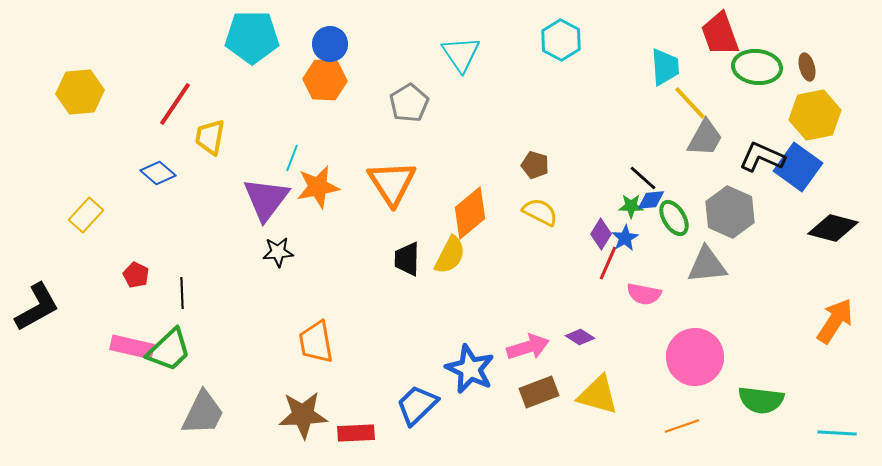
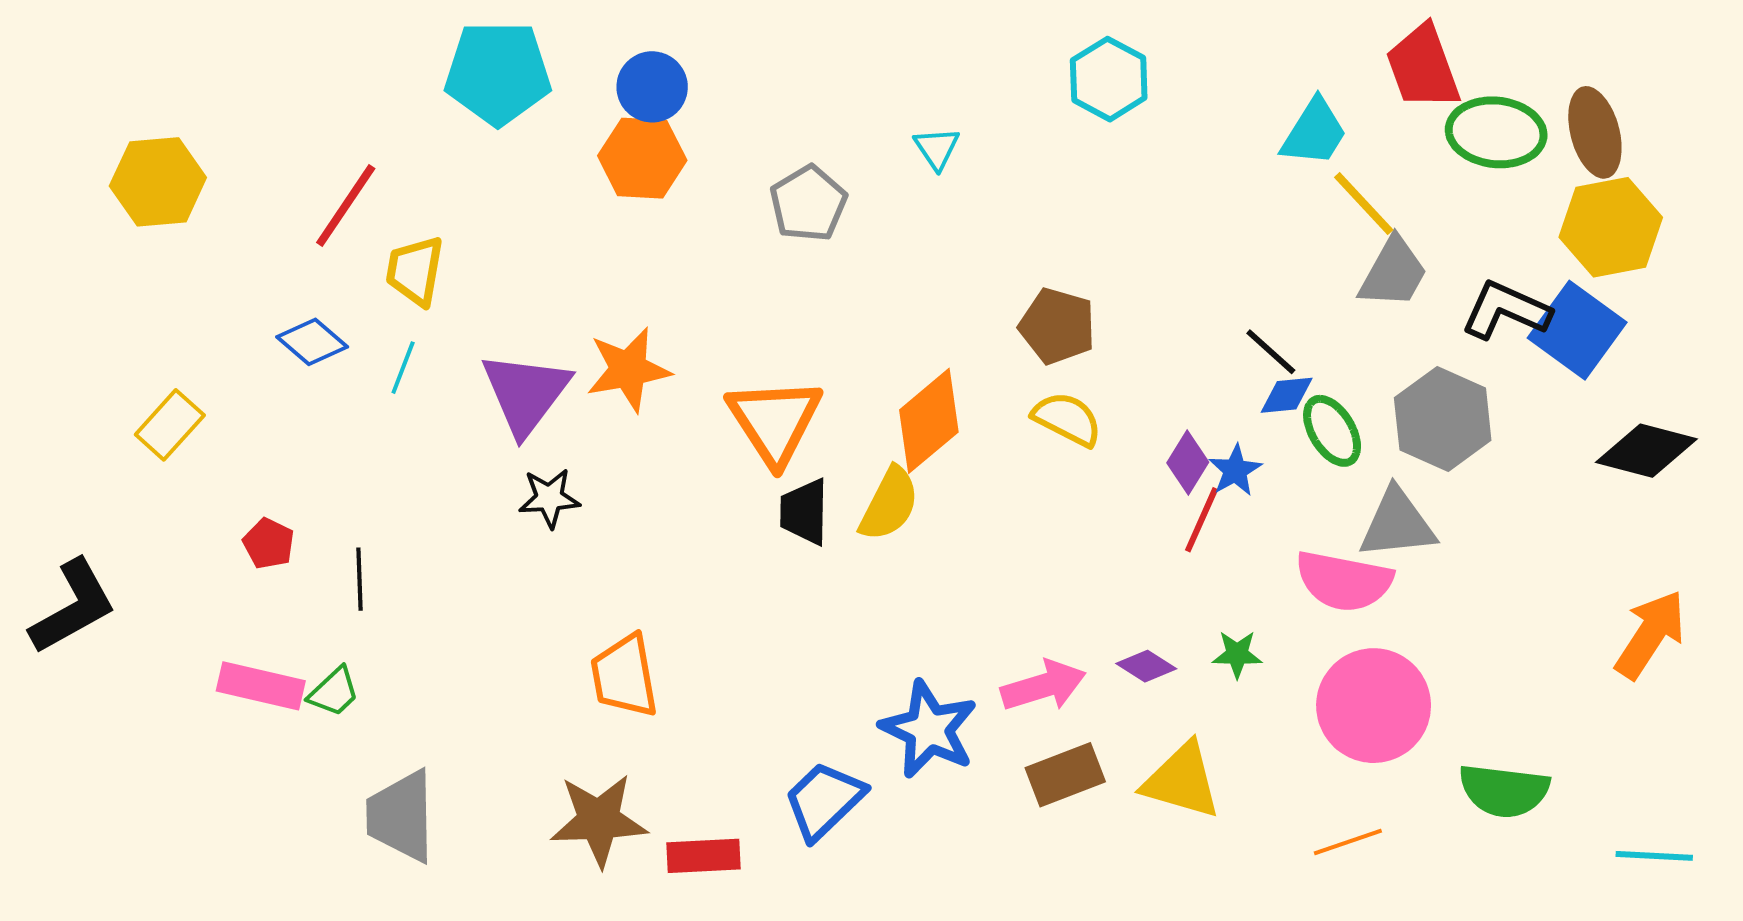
cyan triangle: (461, 54) -> (937, 148), moved, size x0.6
cyan trapezoid: (665, 67) -> (1314, 132), turned 36
brown ellipse: (807, 67) -> (1595, 132), size x1.6
cyan line: (292, 158) -> (403, 368), moved
brown pentagon: (535, 165) -> (1057, 326), size x1.4
orange triangle: (392, 183) -> (775, 421), moved
green star: (631, 206) -> (1237, 654), moved
pink semicircle: (644, 294) -> (1344, 581), moved, size x1.4
green trapezoid: (169, 350) -> (334, 692), size x0.6
gray trapezoid: (203, 413) -> (401, 816), turned 153

